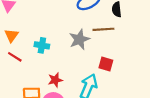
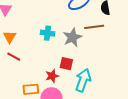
cyan cross: (42, 45) -> (47, 33), moved
red square: (106, 64) -> (66, 64), moved

